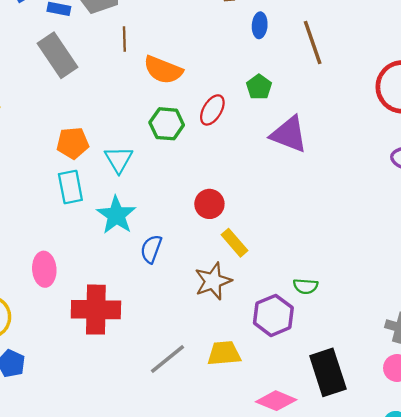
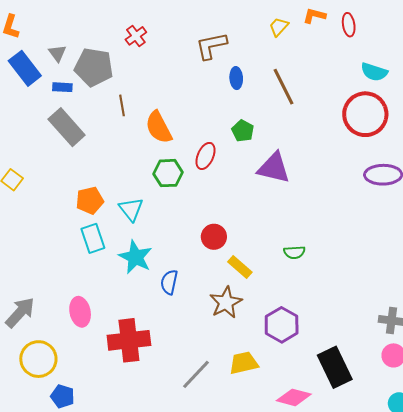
orange semicircle: (163, 70) -> (159, 127), turned 48
green semicircle: (306, 286) -> (294, 252), moved

